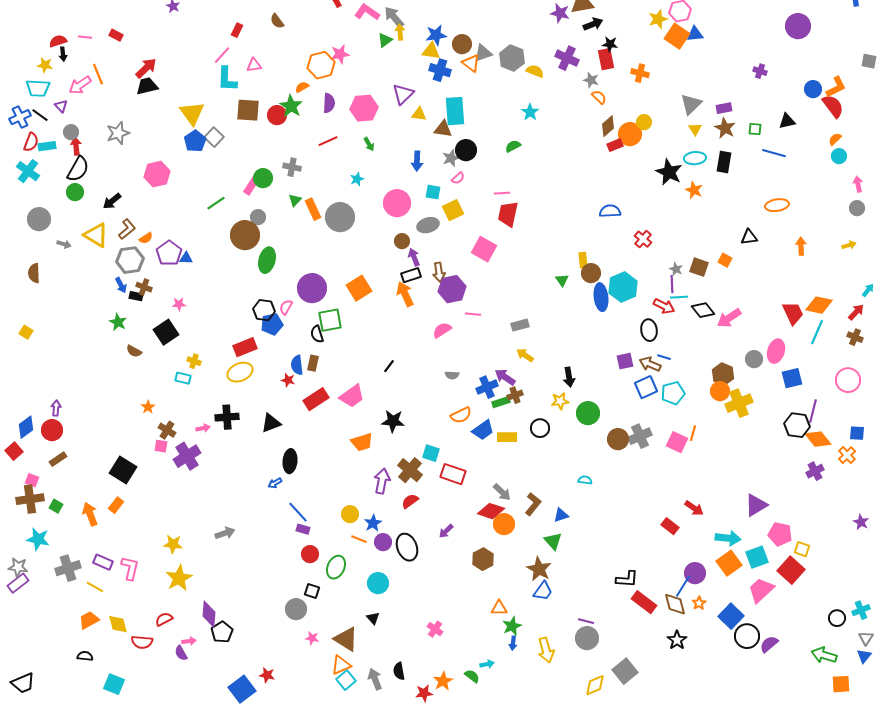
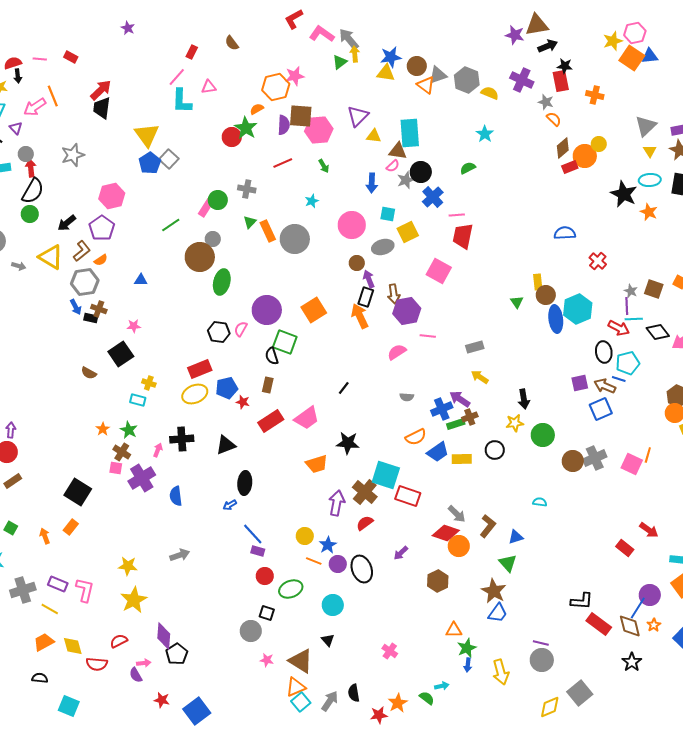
blue cross: (440, 70) -> (433, 197), moved, turned 30
black trapezoid: (147, 86) -> (102, 108), turned -70
brown square: (248, 110) -> (301, 116), moved
pink semicircle: (458, 178) -> (393, 166), moved
purple pentagon: (169, 253) -> (102, 228), moved
black rectangle: (411, 275) -> (366, 297), turned -54
green square: (330, 320) -> (285, 342), turned 30
green star: (118, 322) -> (129, 430), moved
blue pentagon: (272, 324) -> (227, 388), moved
blue semicircle: (297, 365) -> (176, 496), moved
cyan pentagon: (673, 393) -> (628, 363), moved
pink arrow: (203, 428) -> (158, 450), turned -56
cyan square: (431, 453) -> (386, 475), size x1.6
orange arrow: (90, 514) -> (45, 536), size x0.7
green ellipse: (336, 567) -> (291, 589), turned 45
red star: (267, 675) -> (162, 700), moved
gray arrow: (375, 679) -> (330, 701), turned 55

